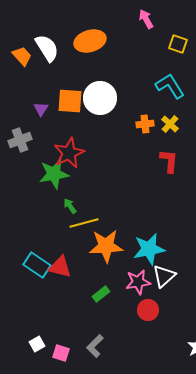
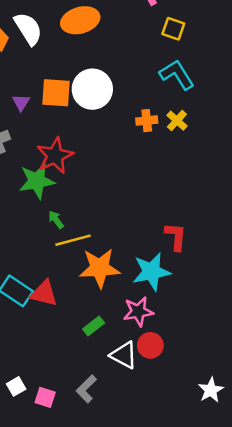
yellow square: (178, 44) -> (173, 29), moved
red L-shape: (169, 161) -> (176, 237), moved
white triangle: (164, 276) -> (124, 355), moved, turned -50

